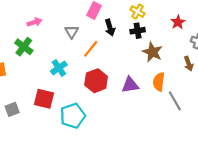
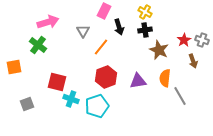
pink arrow: (34, 22) -> (48, 22), size x1.5
red star: (178, 22) -> (184, 40), moved
cyan cross: (59, 68) -> (71, 99), moved, turned -35
red square: (44, 99) -> (57, 82), moved
cyan pentagon: (73, 116) -> (97, 106), moved

